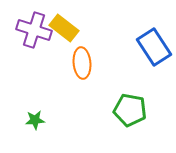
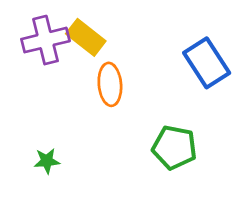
purple cross: (34, 30) -> (45, 40), turned -32

